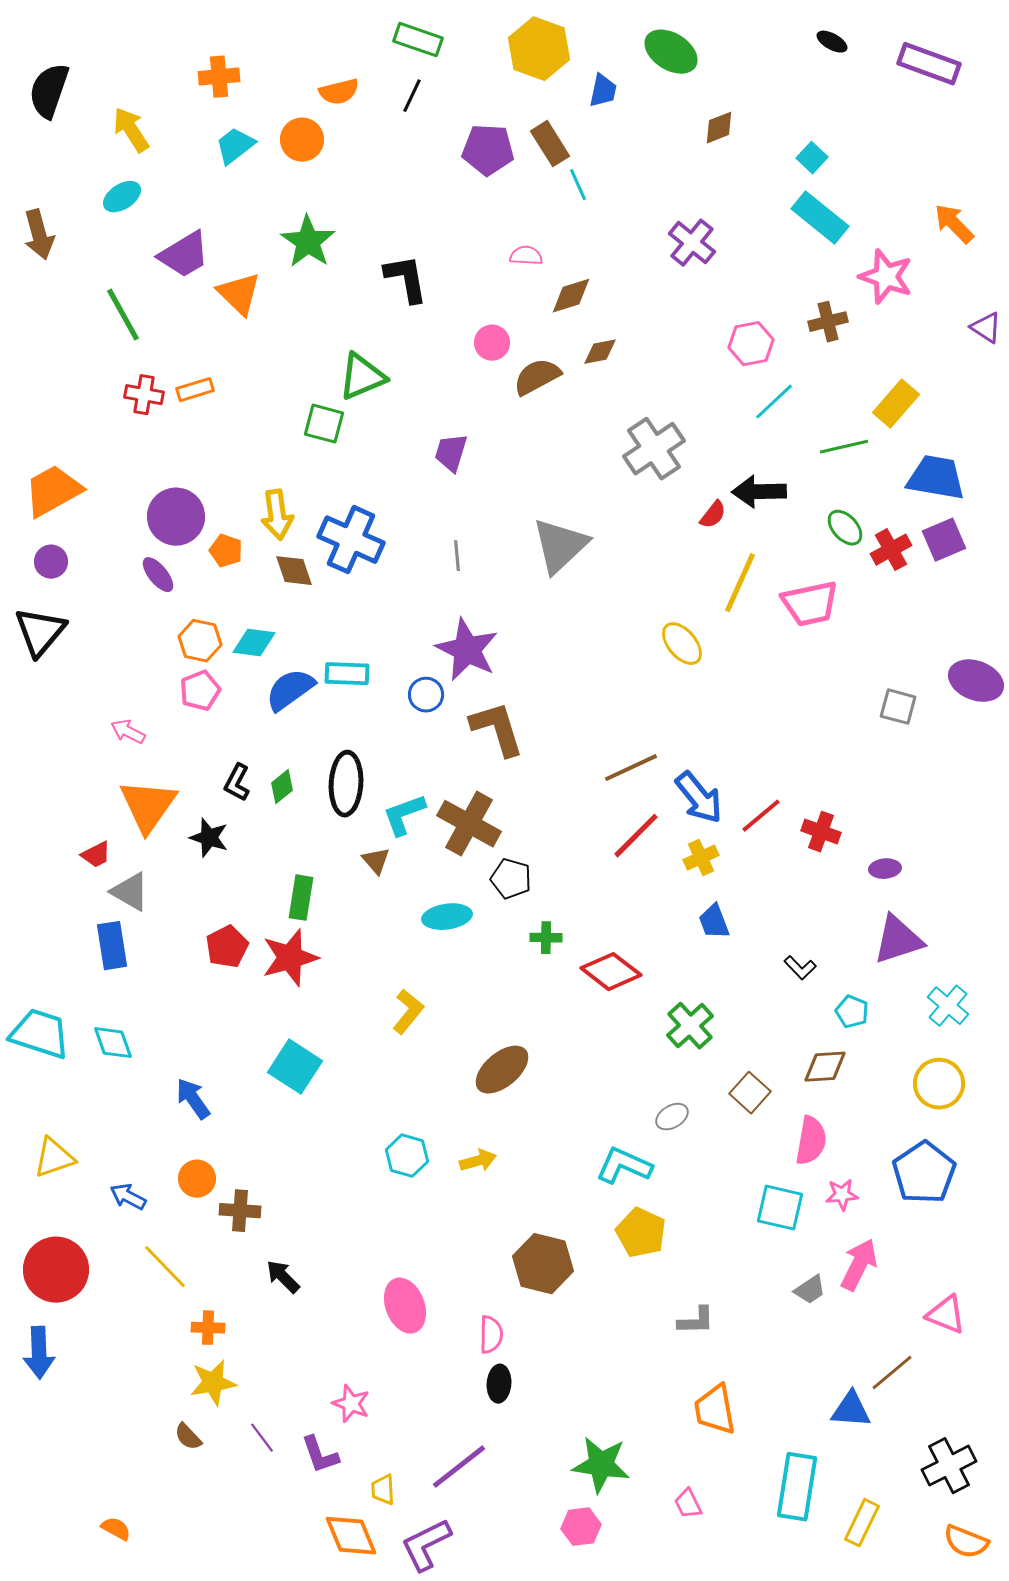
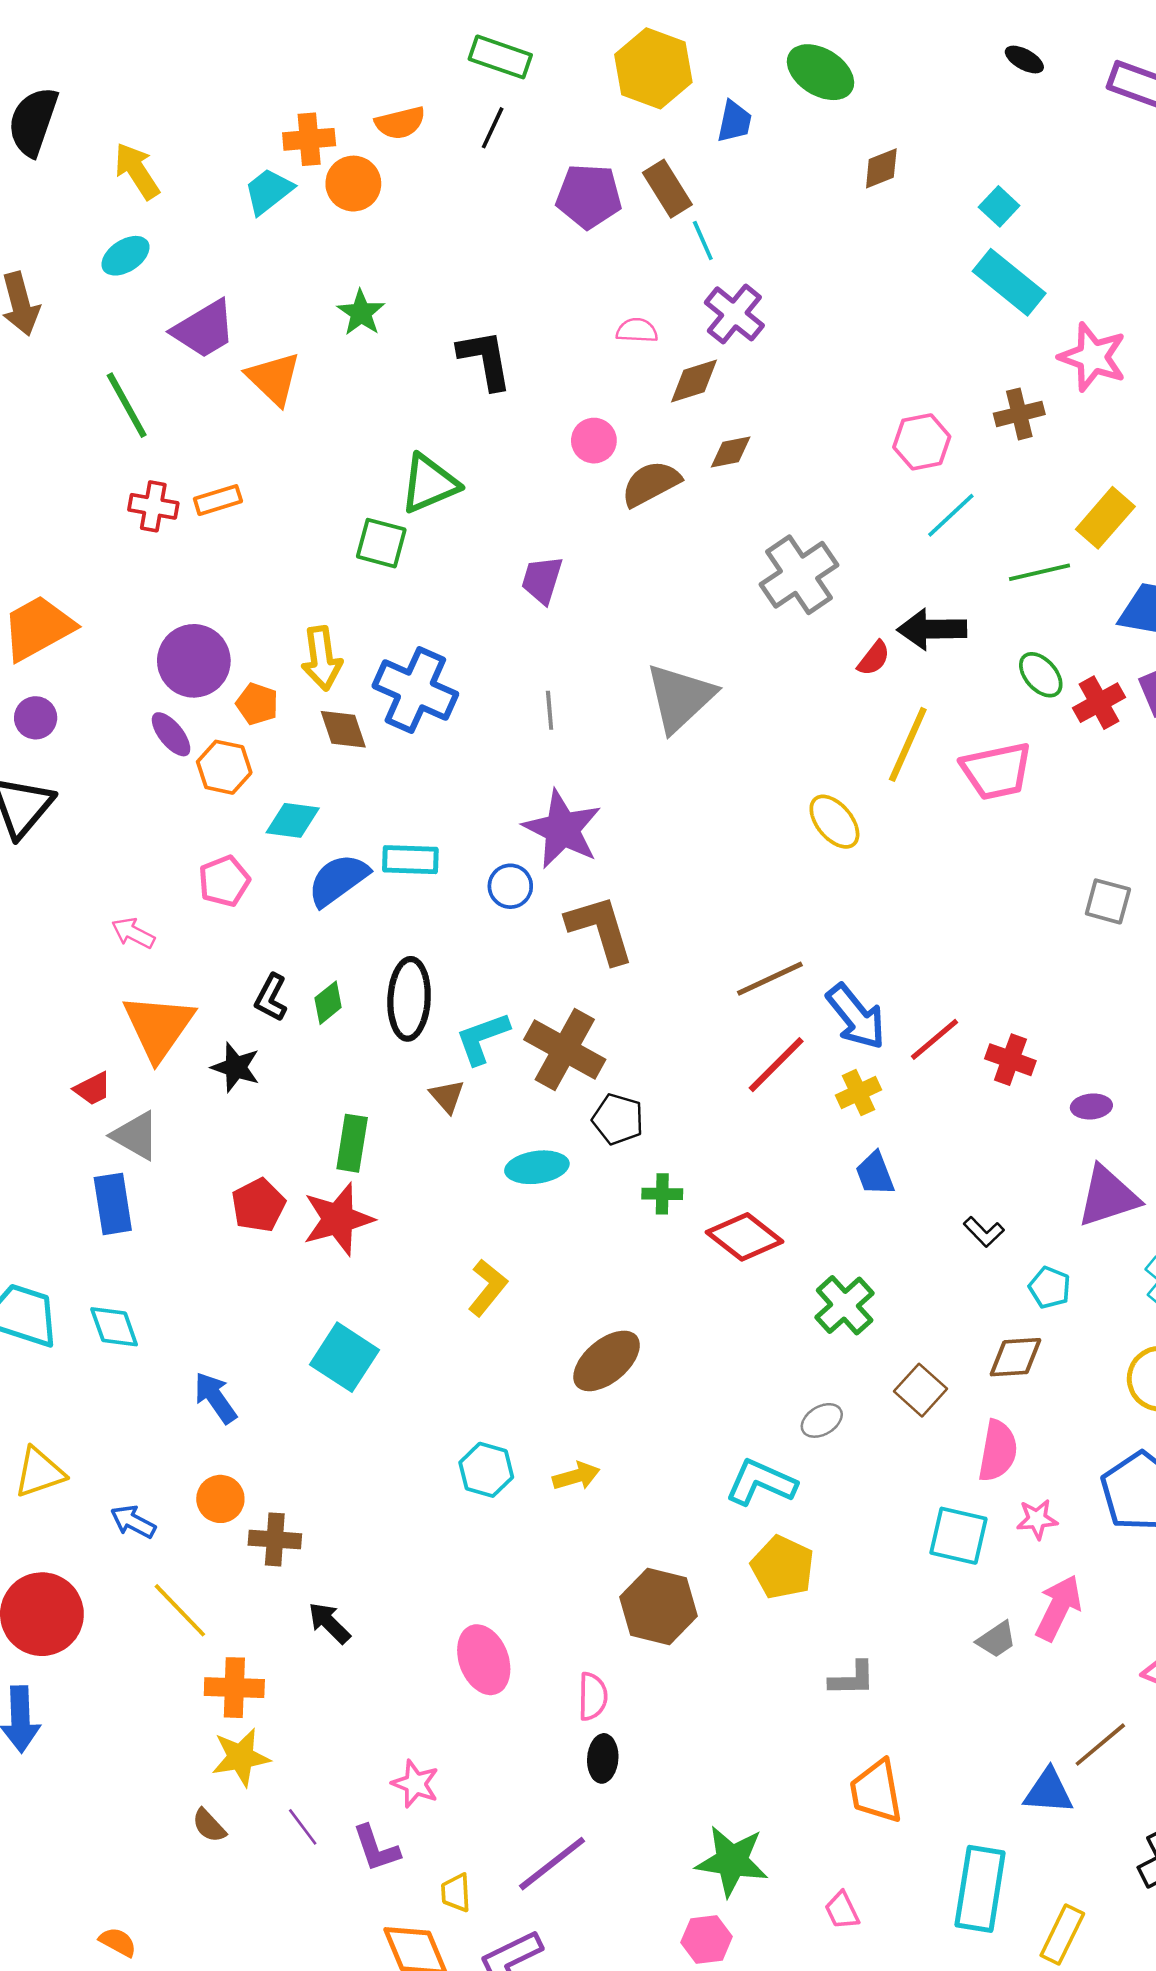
orange cross: (219, 77) -> (309, 139), moved
green star: (308, 242) -> (361, 313), size x0.7
purple cross: (692, 243) -> (734, 314), moved
orange hexagon: (200, 641) -> (224, 767), moved
orange cross: (208, 1328) -> (234, 1688), size x1.4

